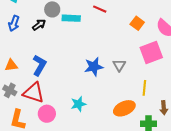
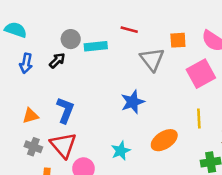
orange square: (137, 23) -> (178, 40), turned -32
gray triangle: (119, 65) -> (152, 59), moved, size x1.5
red triangle: (34, 93) -> (63, 145), turned 40
orange ellipse: (124, 108) -> (164, 140), moved

